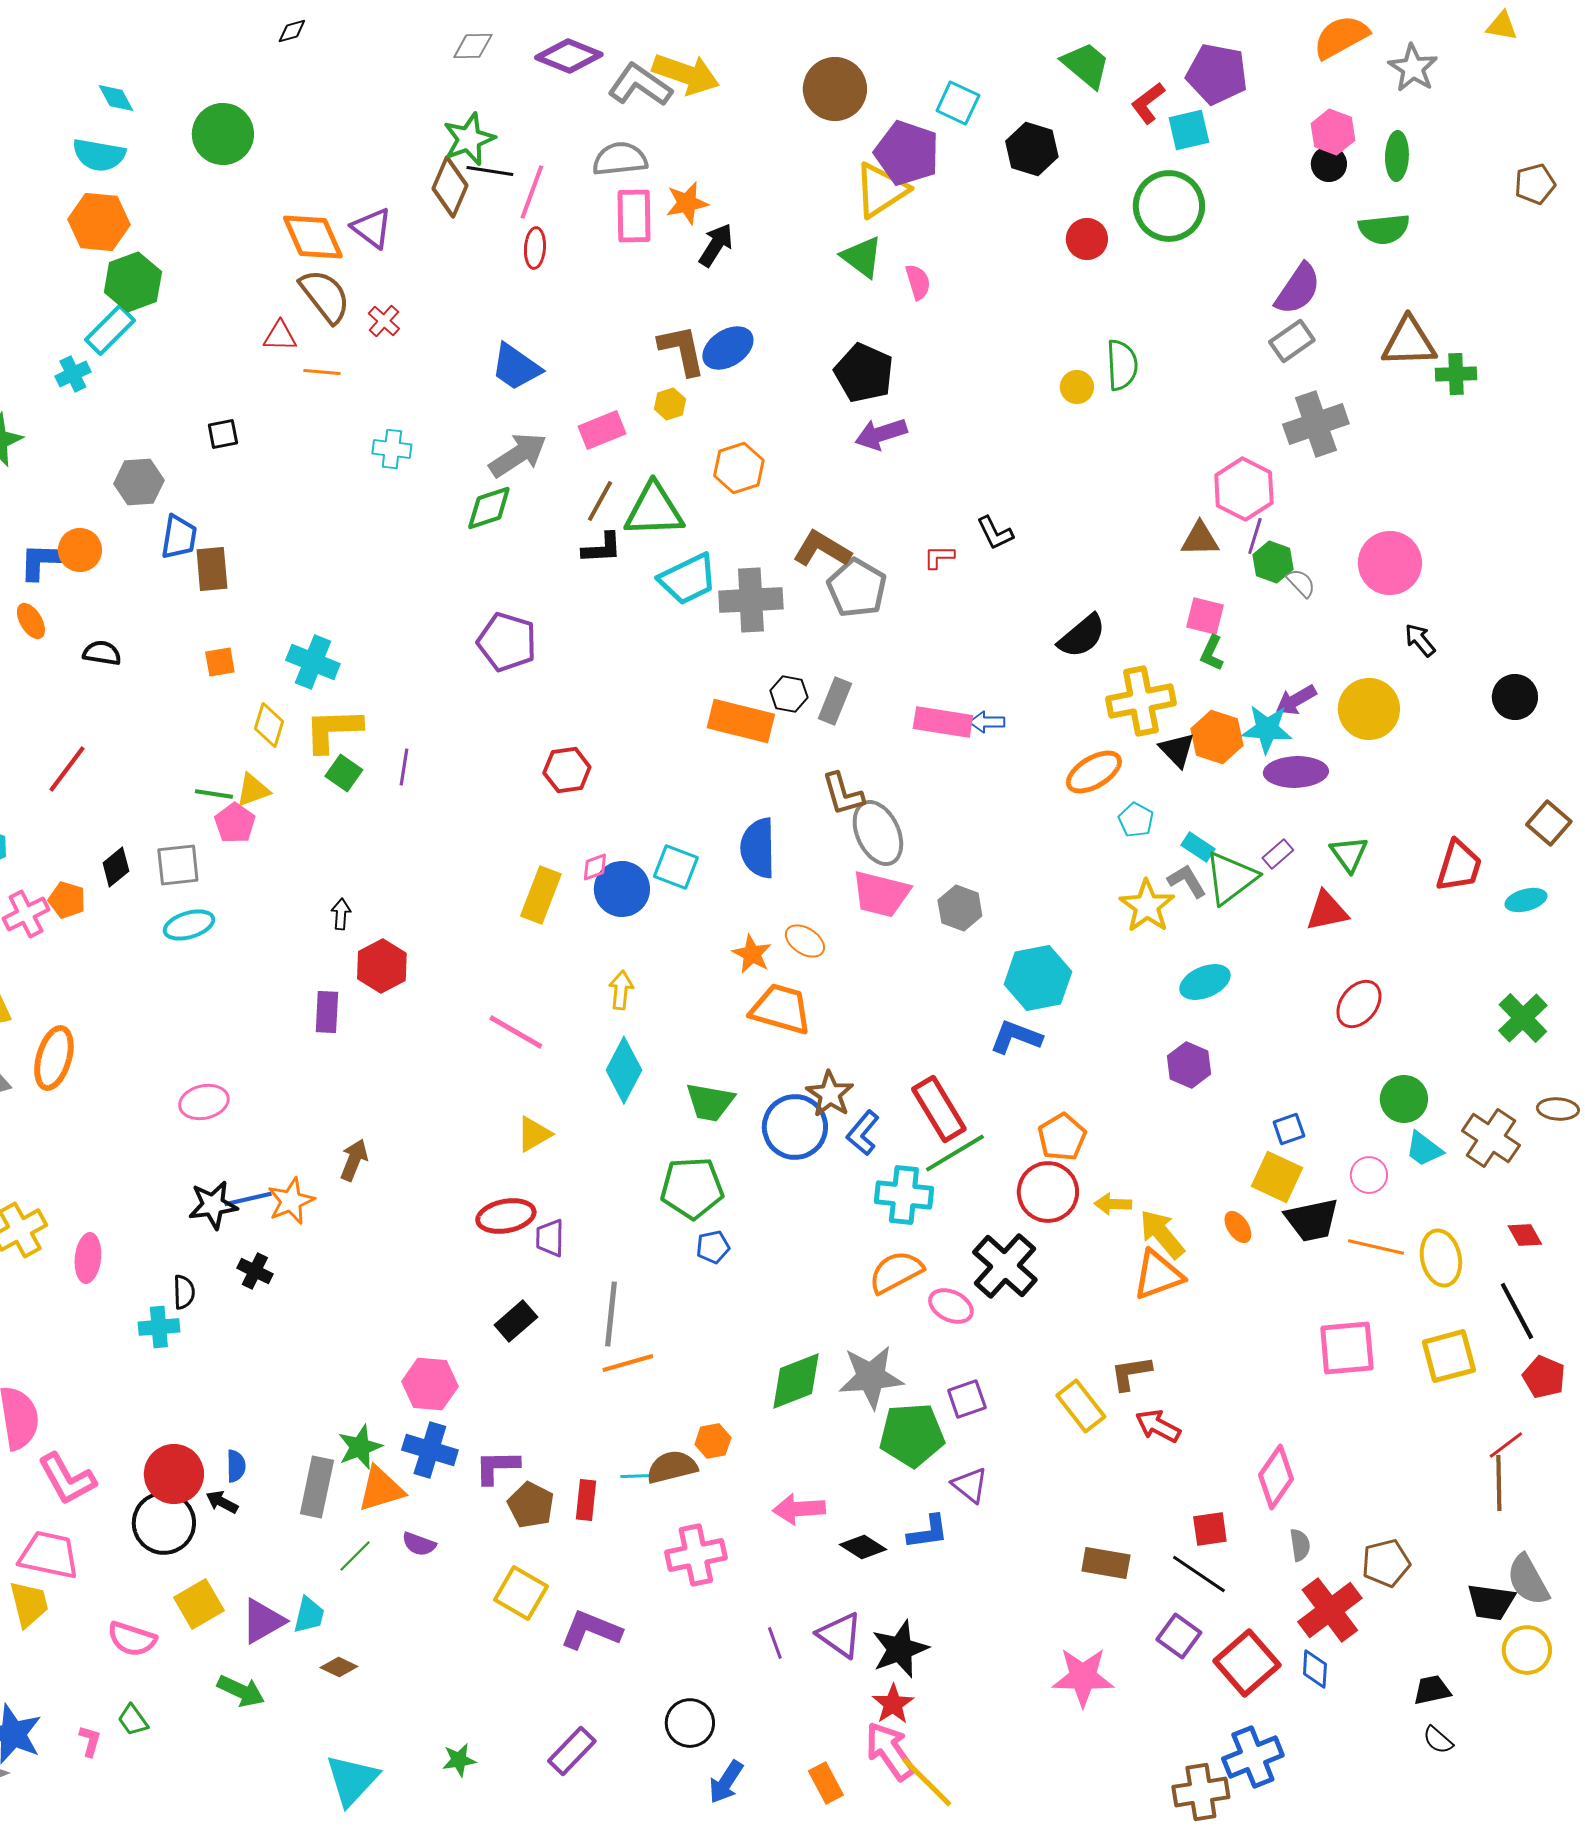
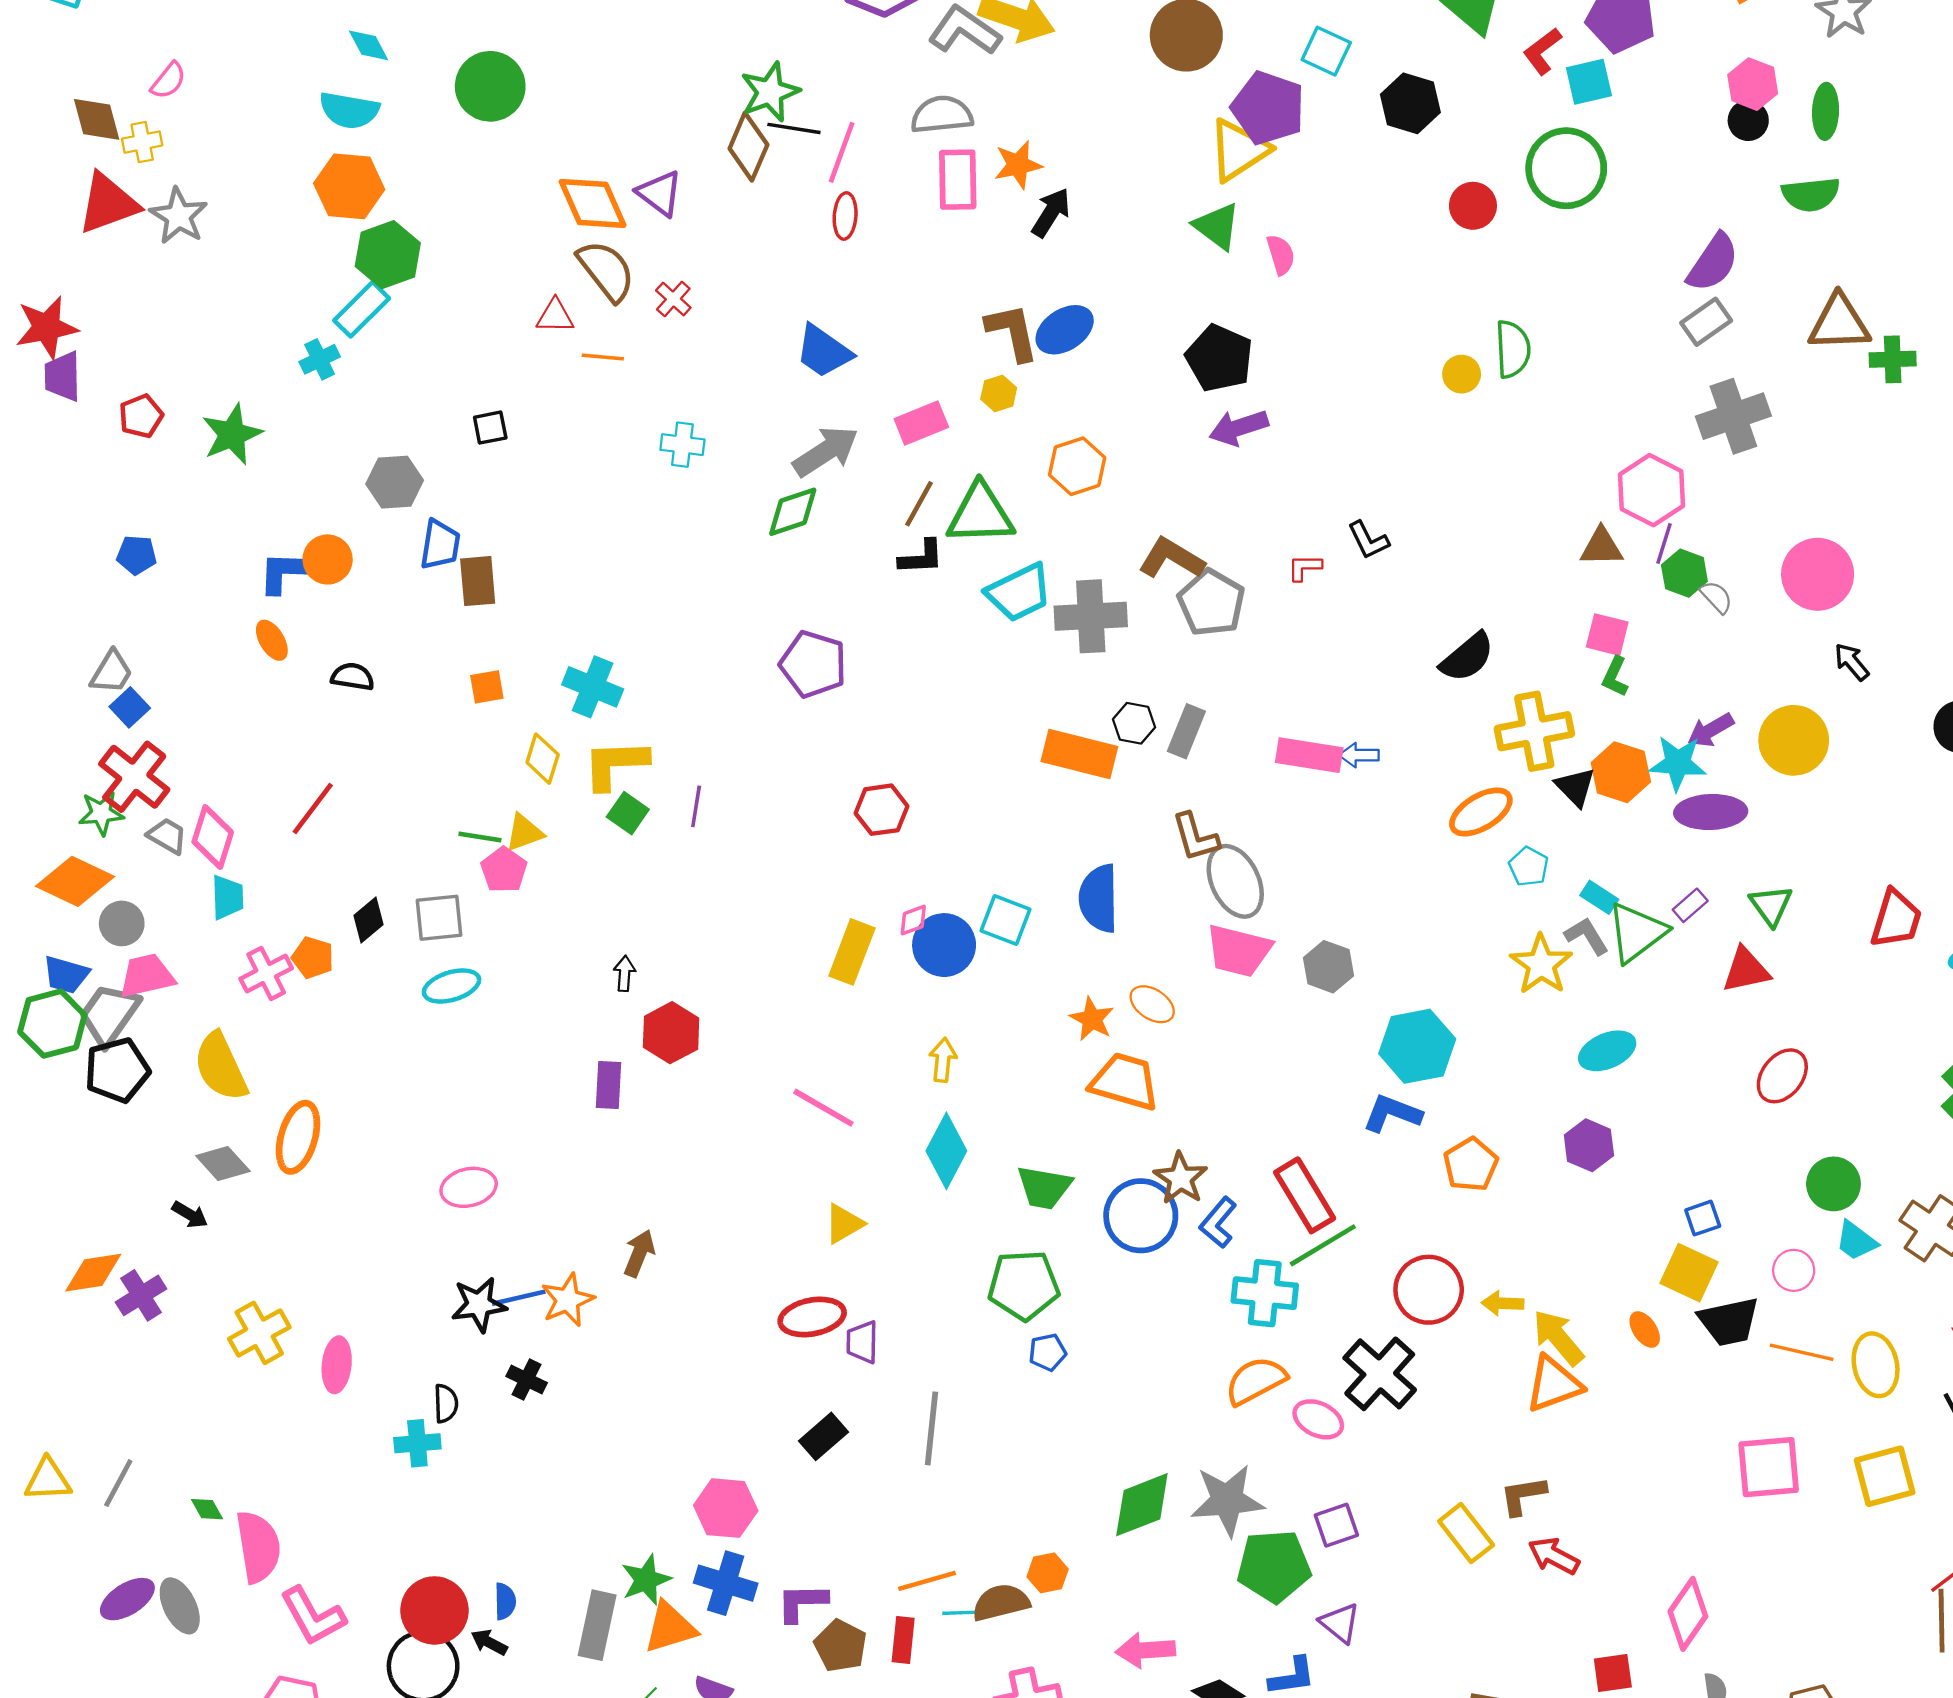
orange pentagon: (1062, 1137) -> (1471, 1165), moved
orange line: (628, 1363) -> (927, 1581), moved

